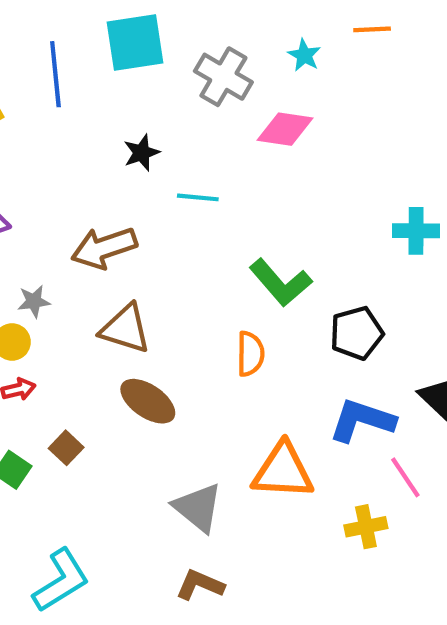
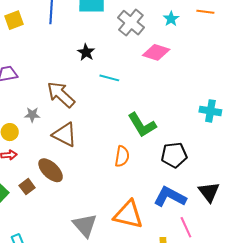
black star: (141, 153) -> (86, 52), turned -30
brown arrow: (104, 248) -> (61, 95), turned 52
gray star: (34, 301) -> (32, 115), moved
brown ellipse: (148, 401) -> (51, 170), moved

